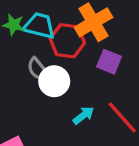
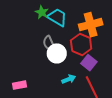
red hexagon: (67, 41) -> (81, 44), moved
purple square: (109, 62) -> (89, 63), moved

